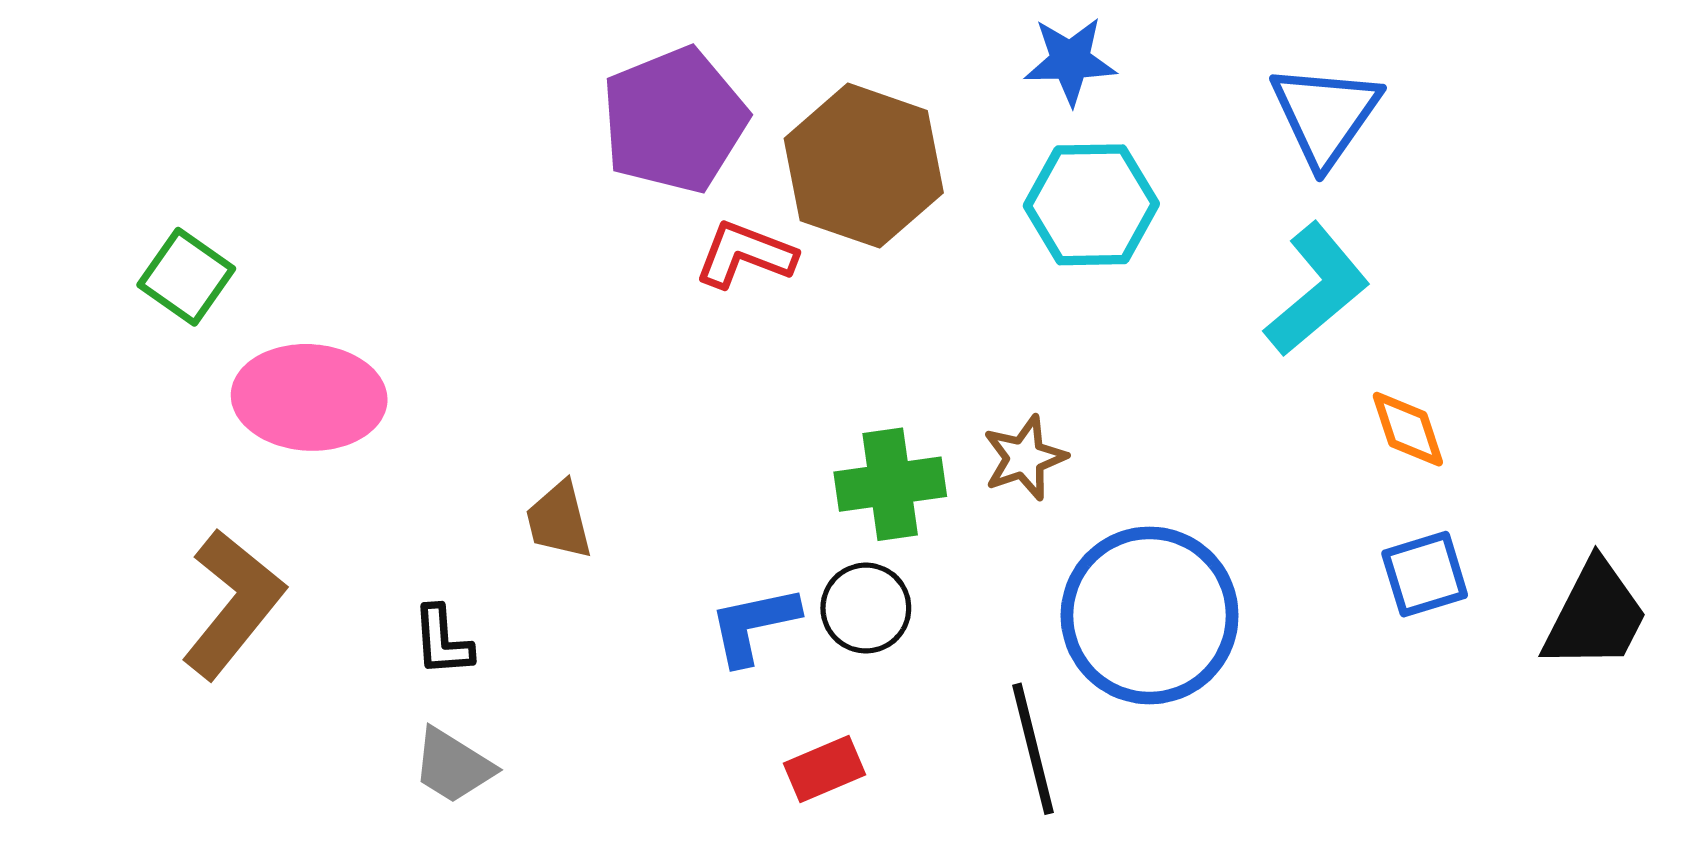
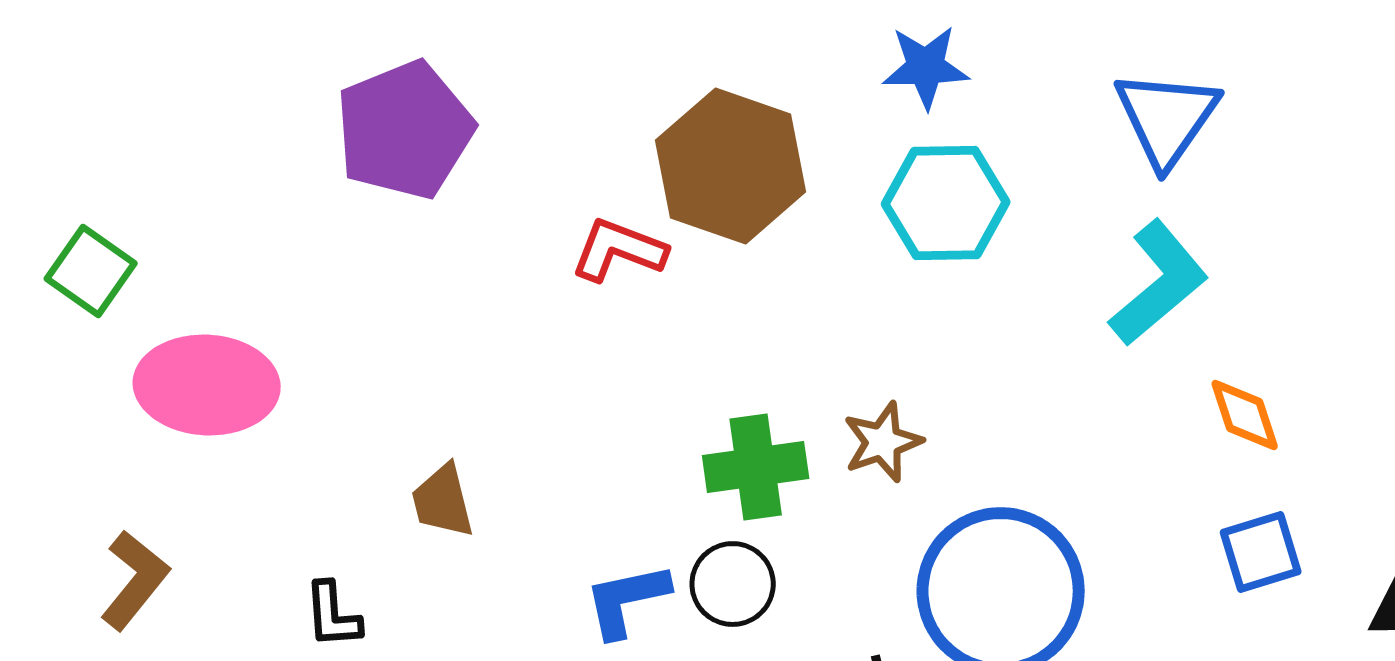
purple pentagon: (674, 120) -> (405, 130), moved
brown L-shape: (233, 604) -> (135, 580), size x0.7

